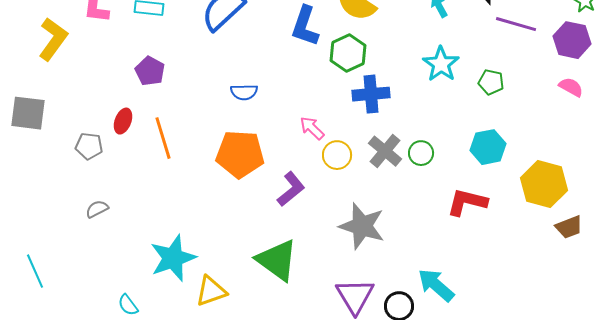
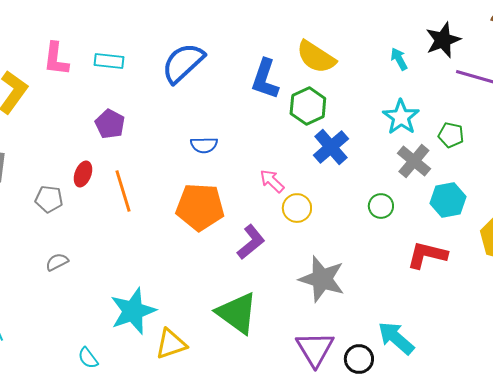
blue cross: (371, 94) -> (331, 147), turned -36
gray cross: (385, 151) -> (414, 161), moved

